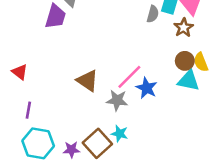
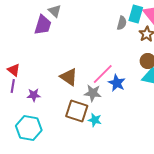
purple line: (28, 110) -> (13, 86), moved
brown square: (97, 143) -> (77, 111), moved, turned -30
purple star: (71, 150) -> (34, 95), moved

